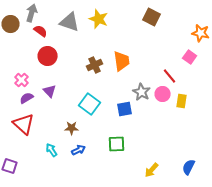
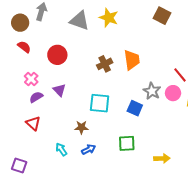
red semicircle: (41, 31) -> (24, 47), moved
cyan square: (90, 104) -> (100, 103), turned -30
blue square: (125, 109) -> (135, 108), turned 35
red triangle: (24, 124) -> (33, 123), size x0.7
yellow arrow: (152, 170) -> (162, 158), moved, turned -133

